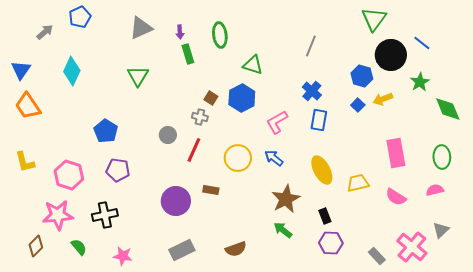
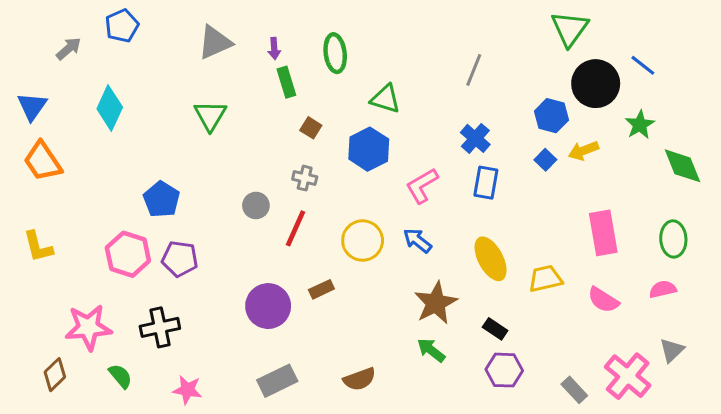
brown square: (211, 98) -> (311, 128), moved
pink hexagon: (69, 175) -> (128, 254), moved
brown rectangle: (211, 190) -> (321, 289), turned -35
black rectangle: (325, 216) -> (495, 329), turned -35

